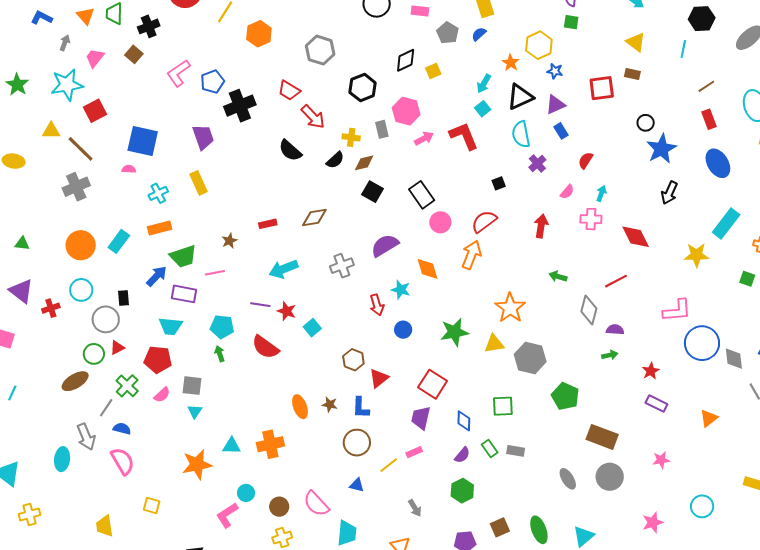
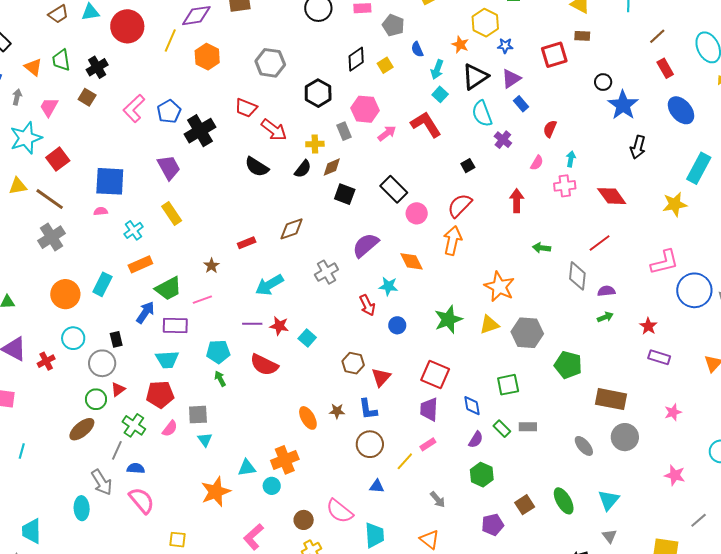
blue semicircle: (479, 34) -> (417, 49), moved, turned -63
cyan circle: (246, 493) -> (272, 486), moved
pink star: (653, 522) -> (675, 475), turned -30

